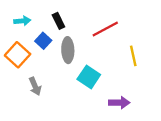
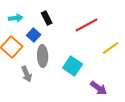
gray ellipse: (68, 50) -> (43, 56), moved
yellow line: (133, 56) -> (111, 48), turned 66
purple arrow: (119, 103) -> (99, 88), turned 36

